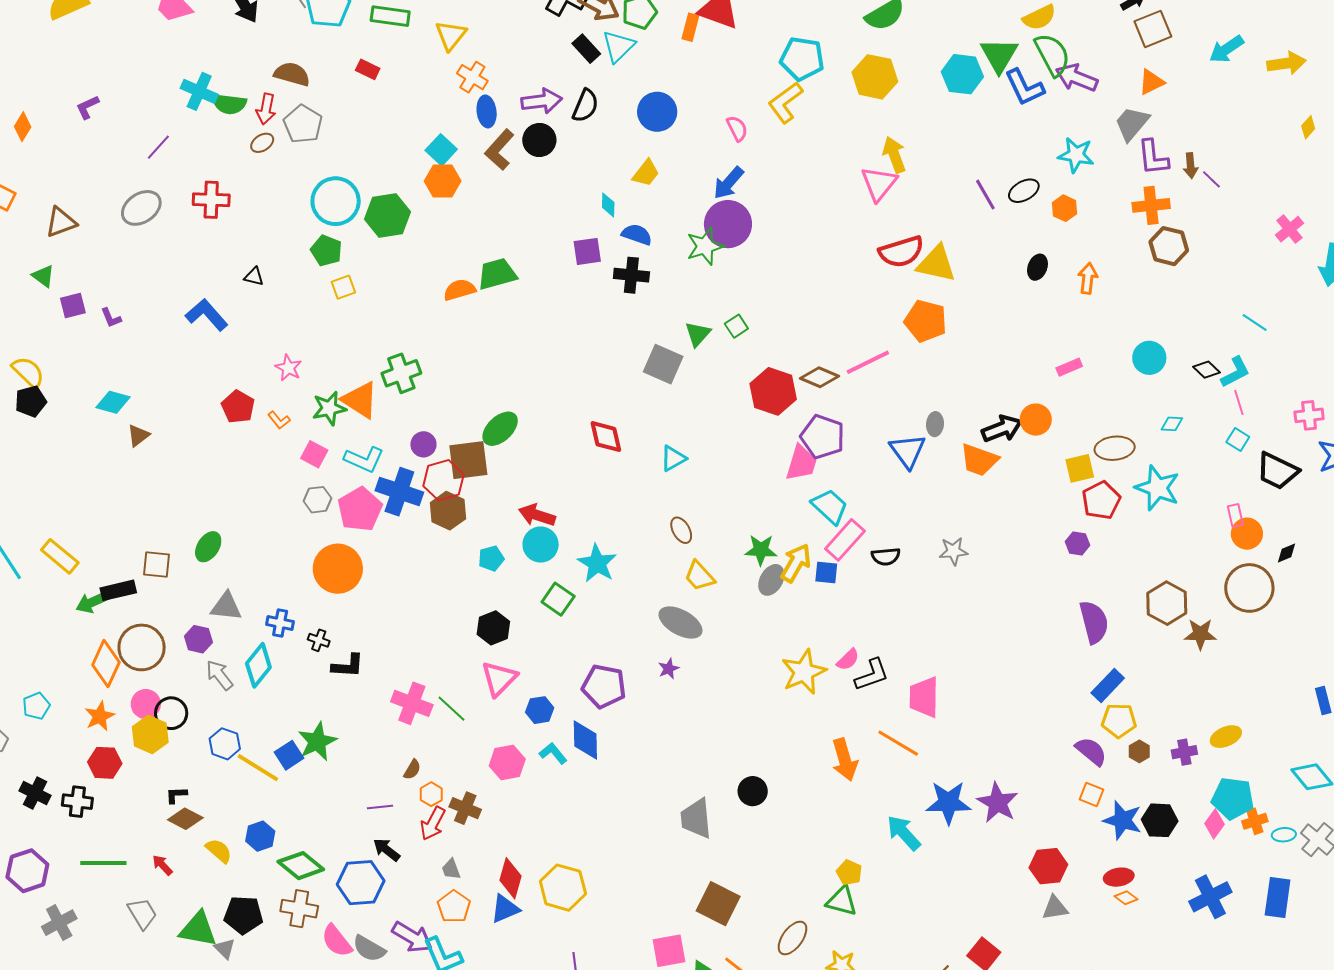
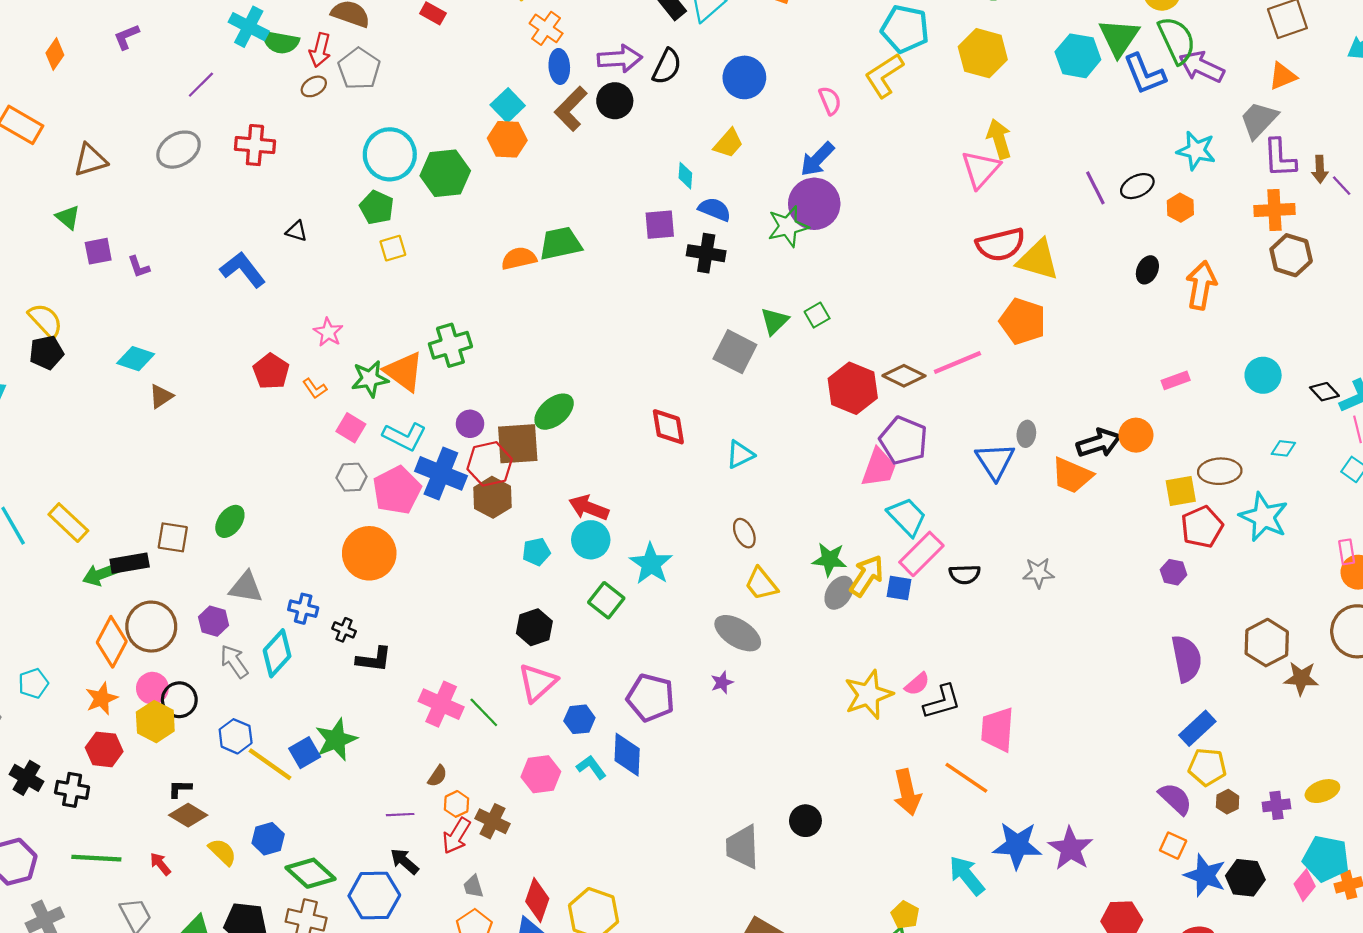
orange arrow: (1088, 278) -> (1201, 285), size x1.4

